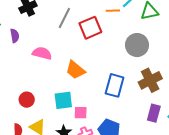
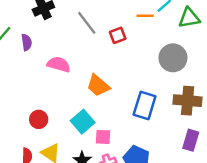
gray line: (64, 18) -> (87, 23), turned -65
red square: (90, 28) -> (118, 35), size x0.6
brown cross: (150, 80) -> (188, 101), turned 30
cyan square: (63, 100) -> (83, 122), turned -36

